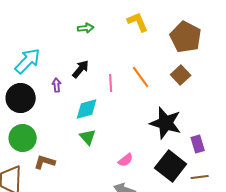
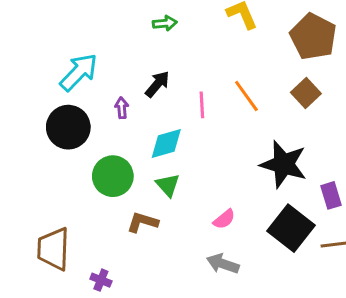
green circle: (23, 138) -> (113, 176), moved
brown L-shape: (45, 162) -> (143, 222), moved

